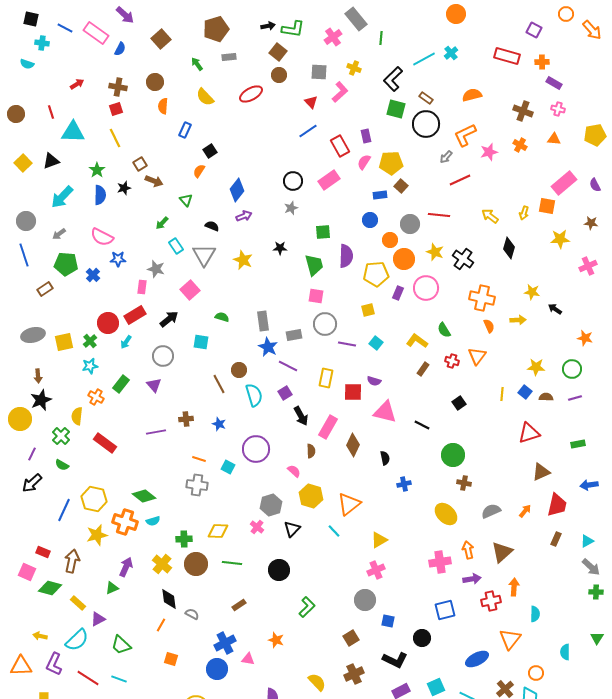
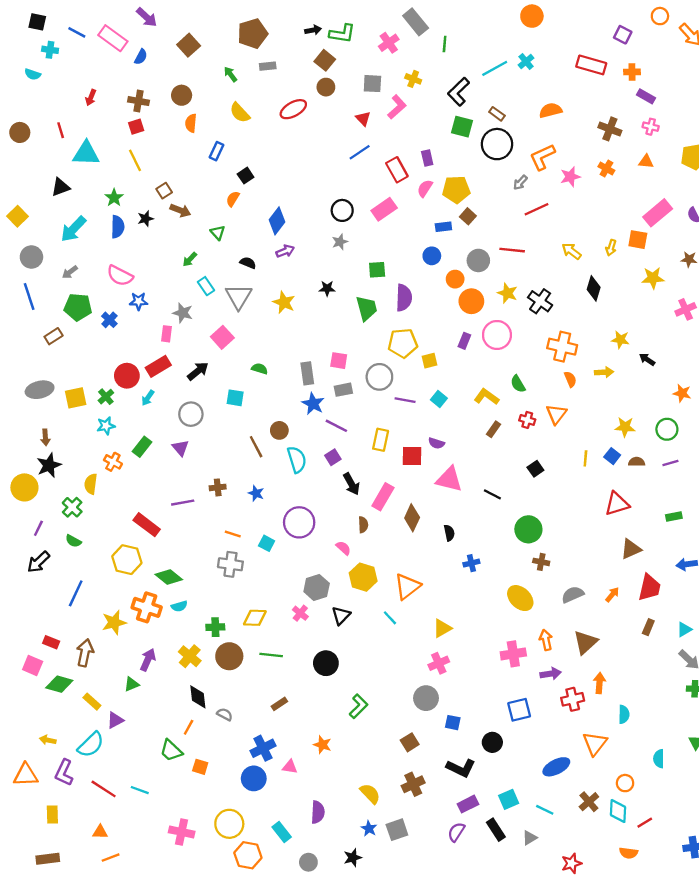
red arrow: (77, 84) -> (91, 98), turned 144
yellow square: (23, 163) -> (17, 216), moved
yellow pentagon: (376, 274) -> (403, 343), moved
pink square: (316, 296) -> (339, 361), moved
red rectangle: (105, 443) -> (147, 525), moved
yellow hexagon: (94, 499) -> (127, 560), moved
green trapezoid: (121, 645) -> (171, 750), moved

